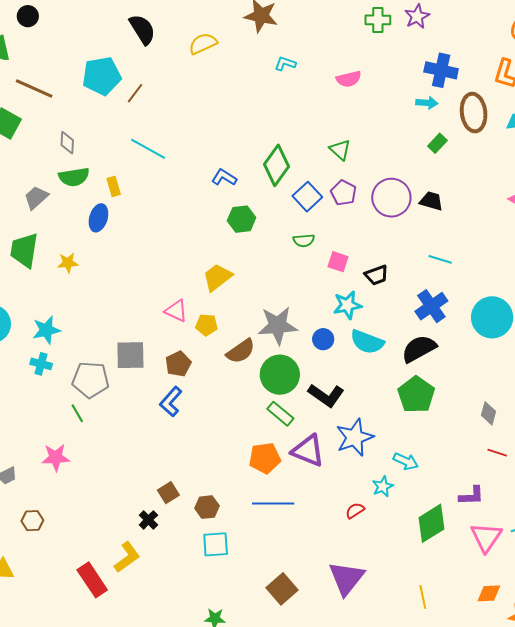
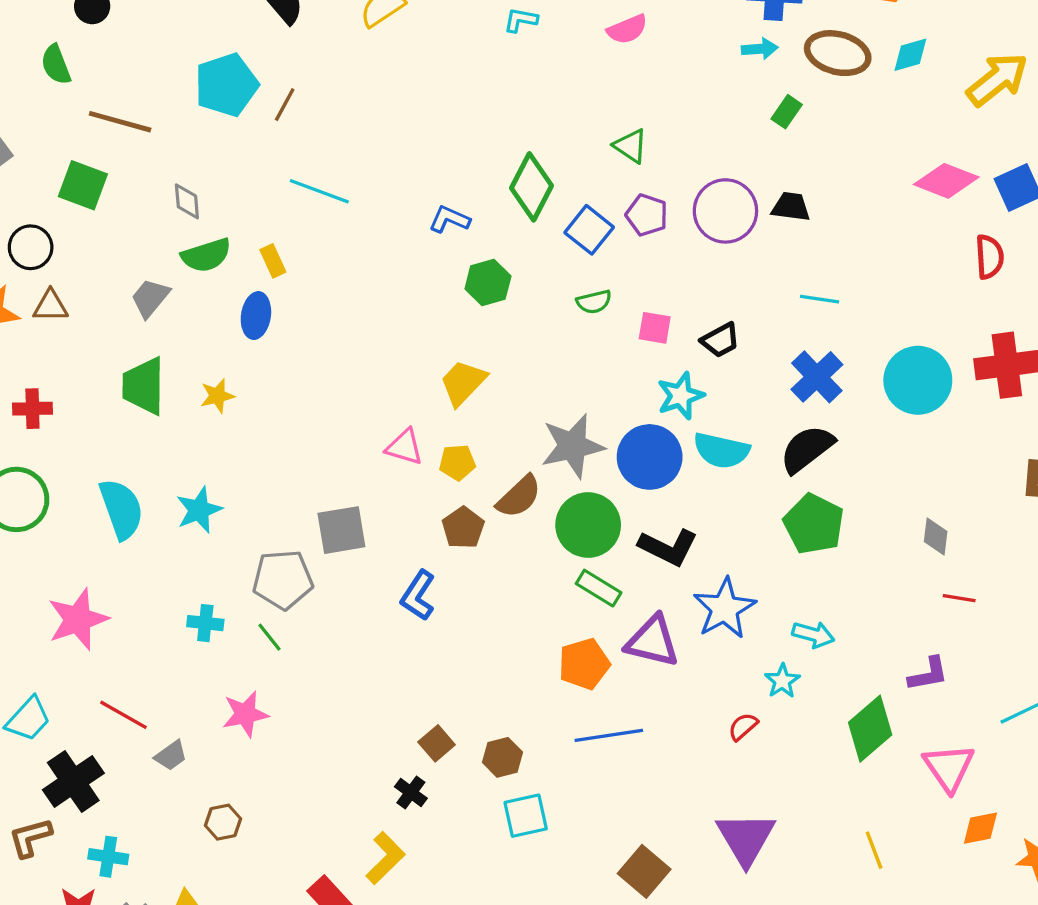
brown ellipse: (474, 113) -> (838, 53), turned -60
blue circle: (323, 339) -> (650, 457), size x1.8
cyan cross: (41, 364) -> (205, 623), moved
brown pentagon: (178, 364) -> (463, 528), moved
pink triangle: (486, 537) -> (949, 767), moved

